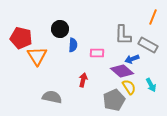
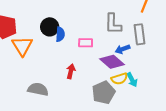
black circle: (60, 29) -> (50, 27), moved
gray rectangle: (148, 45) -> (139, 34), turned 54
cyan arrow: (151, 85) -> (132, 80), moved
yellow semicircle: (129, 87) -> (119, 79), turned 105

